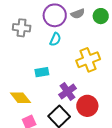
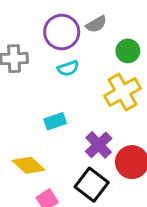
green circle: (101, 16) -> (128, 51), moved
cyan semicircle: (55, 39) -> (68, 68), turned 56

